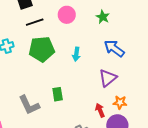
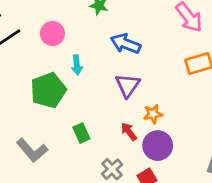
pink circle: (67, 15) -> (52, 34), moved
green pentagon: (42, 49) -> (48, 90), moved
green rectangle: (58, 94) -> (81, 133), moved

